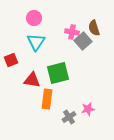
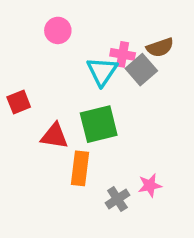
brown semicircle: (94, 28) -> (160, 47), turned -91
cyan triangle: (36, 42) -> (102, 71), moved

